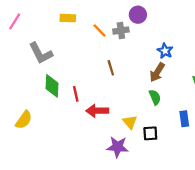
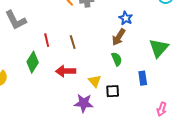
brown line: (111, 68) -> (73, 42), moved
green diamond: (52, 86) -> (33, 62), moved, turned 30
red line: (76, 94) -> (47, 40), moved

